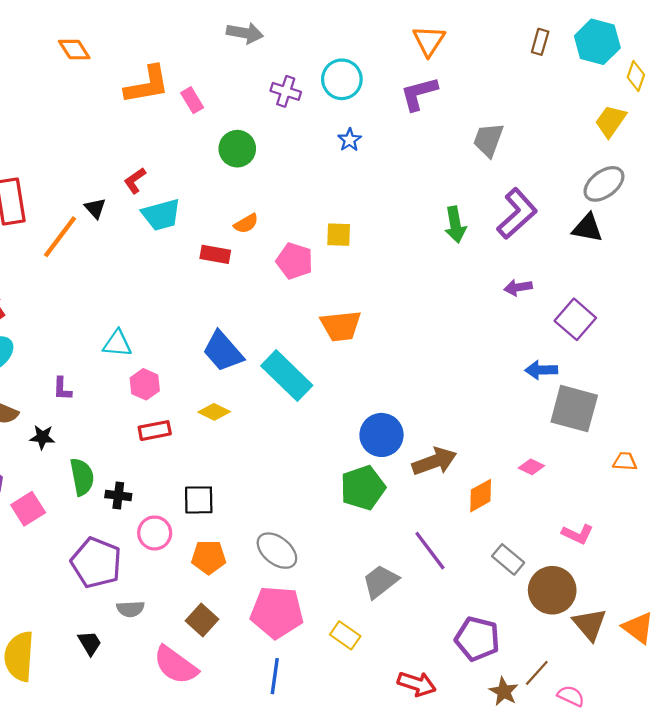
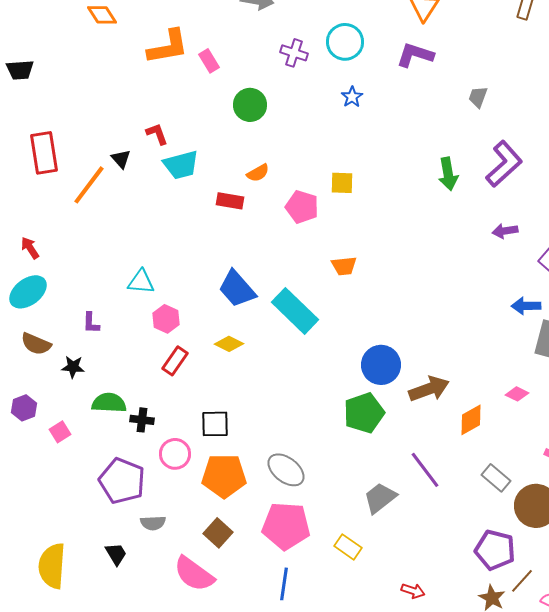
purple L-shape: (419, 94) -> (415, 55), turned 33
gray trapezoid: (488, 140) -> (478, 97), size x0.7
red L-shape: (135, 181) -> (157, 134), turned 105
orange trapezoid: (341, 326) -> (344, 266), size x0.7
red rectangle: (155, 431) -> (175, 361), turned -44
green semicircle: (82, 477) -> (109, 403), turned -76
pink square: (28, 509) -> (60, 432), size x0.7
orange pentagon: (209, 557) -> (224, 476), size x1.4
purple pentagon: (477, 639) -> (495, 550), moved
red arrow: (417, 684) -> (413, 591), size x0.7

